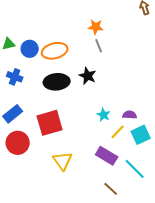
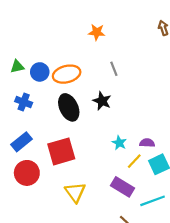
orange star: (96, 27) -> (97, 32), moved
black ellipse: (57, 82) -> (69, 107), turned 70
cyan line: (135, 169) -> (153, 201), turned -65

